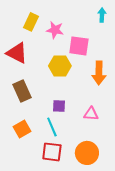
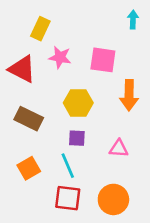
pink star: (55, 30) -> (60, 57), moved
yellow hexagon: (60, 66) -> (78, 103), moved
brown rectangle: (22, 91) -> (29, 119), turned -40

